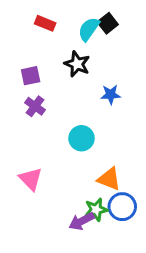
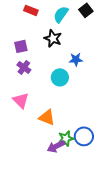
black square: (108, 23) -> (86, 10), moved
cyan circle: (81, 138) -> (60, 77), moved
pink triangle: (31, 179) -> (21, 100), moved
orange triangle: (109, 179) -> (47, 117), moved

